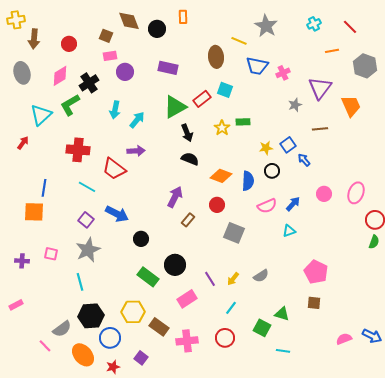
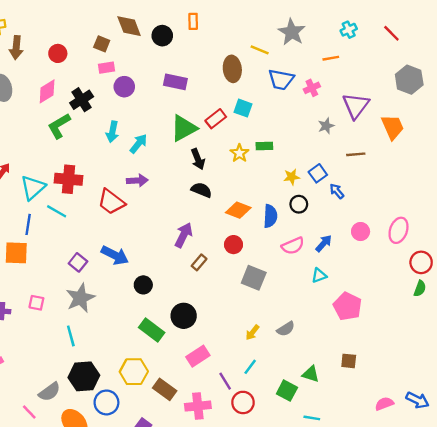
orange line: (332, 51) -> (331, 58), moved
cyan triangle: (41, 115) -> (33, 188), moved
cyan line: (87, 187) -> (57, 211), moved
pink pentagon: (316, 272) -> (347, 306), moved
purple line: (210, 279) -> (225, 381), moved

